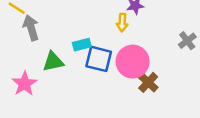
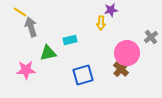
blue square: (99, 59) -> (83, 75), moved, turned -30
pink circle: (133, 62) -> (127, 53), moved
pink star: (24, 84) -> (26, 70), turned 30

